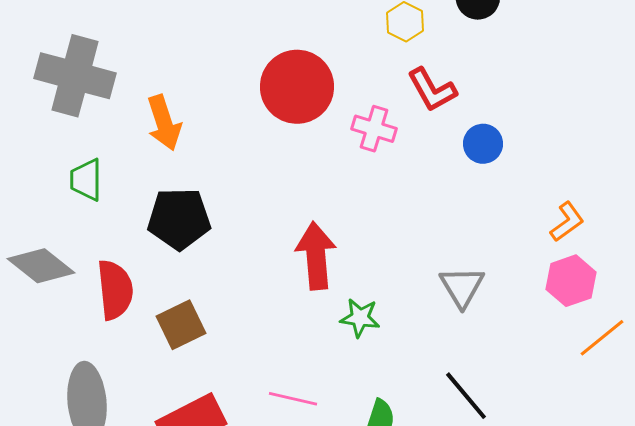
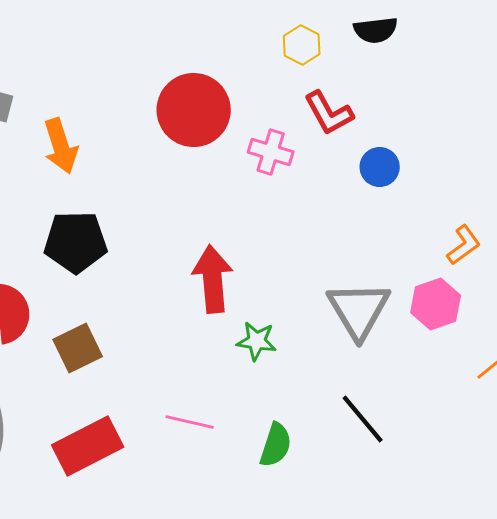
pink hexagon: (571, 281) -> (436, 304), moved
gray triangle: (462, 287) -> (359, 310), size x1.4

